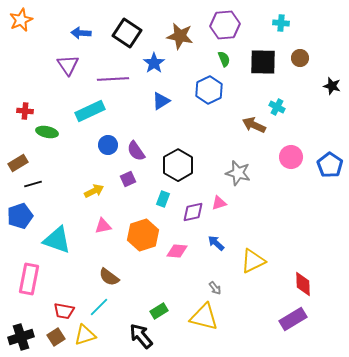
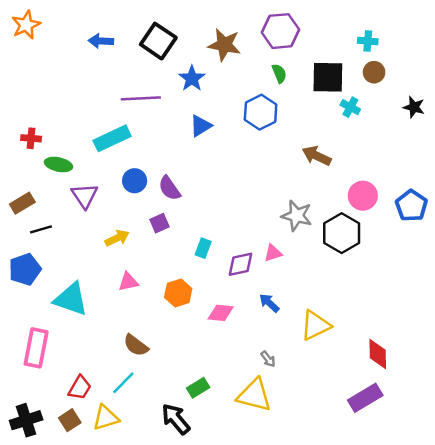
cyan cross: (281, 23) -> (368, 41), moved
purple triangle: (68, 65) -> (85, 196), moved
cyan cross: (277, 107) -> (350, 107), moved
black hexagon: (178, 165) -> (342, 233), moved
orange hexagon: (143, 235) -> (178, 293), size x0.7
red trapezoid: (64, 311) -> (80, 388), turned -70

